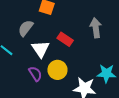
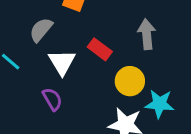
yellow circle: (57, 70) -> (130, 81), moved

